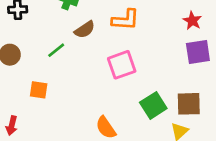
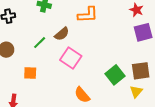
brown semicircle: (85, 30) -> (62, 34), moved
pink square: (122, 65) -> (71, 58), moved, turned -30

